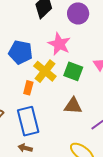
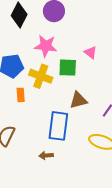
orange rectangle: (28, 88) -> (21, 95), moved
blue rectangle: (28, 121) -> (58, 126), moved, turned 40

